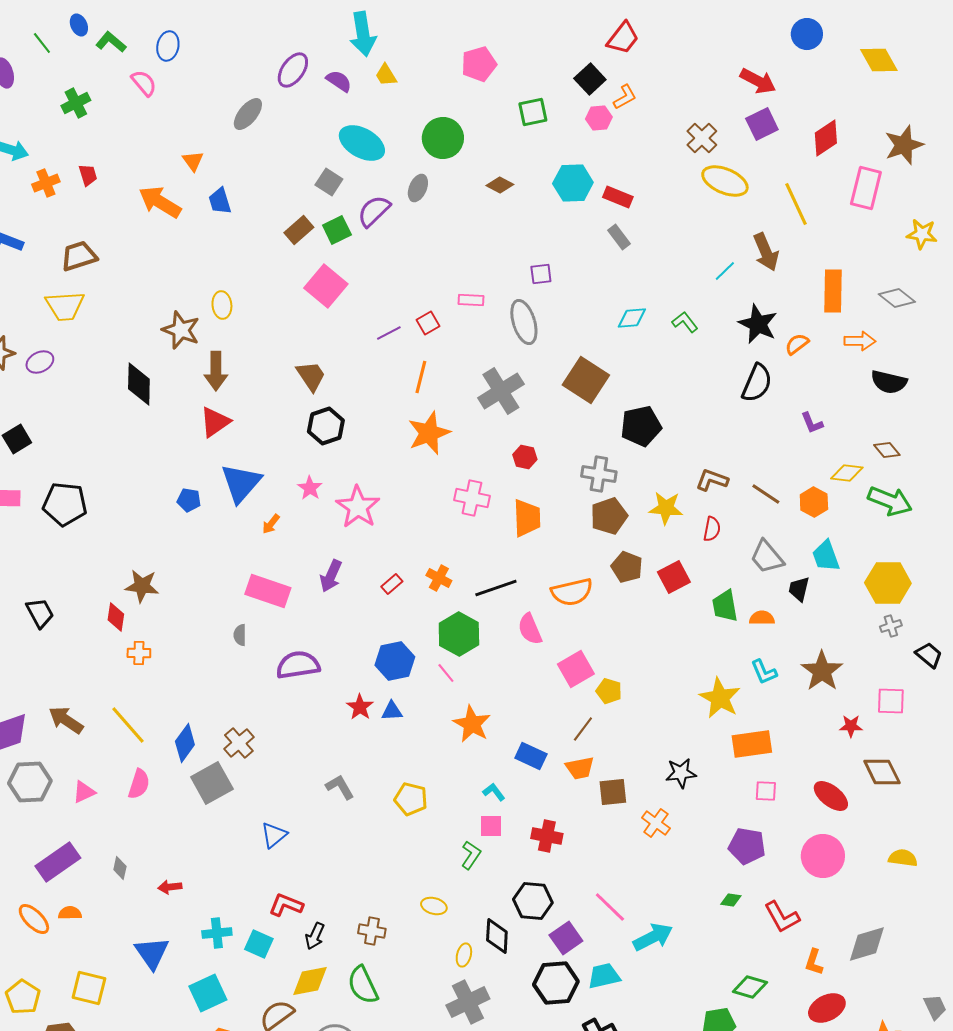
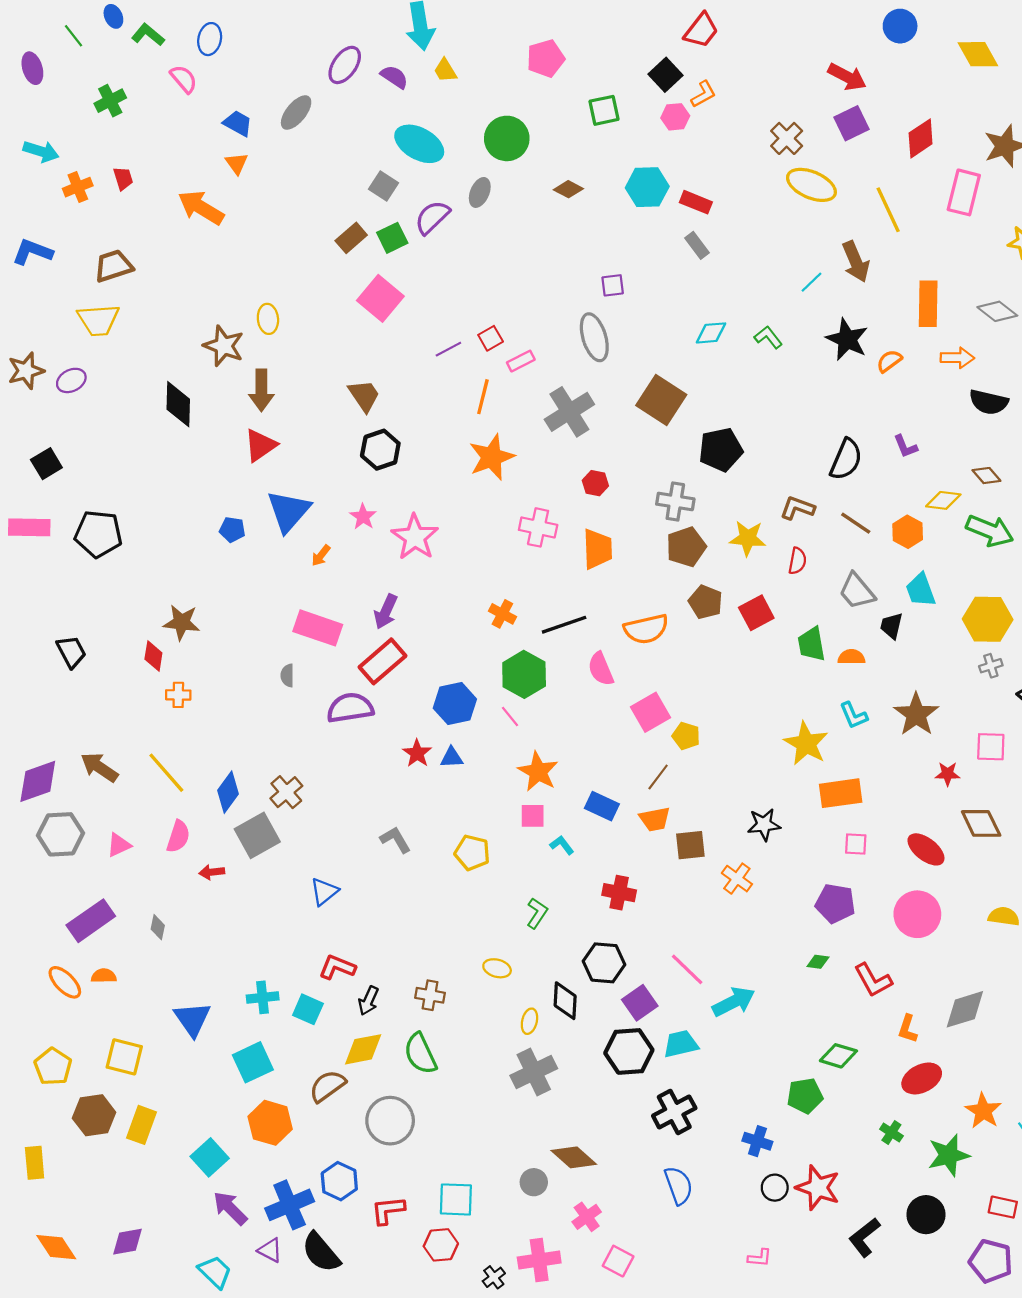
blue trapezoid: (220, 201) -> (238, 123), moved, turned 136
pink rectangle: (471, 300) -> (521, 361), moved, turned -30
black semicircle: (757, 383) -> (846, 459), moved
red rectangle: (392, 584) -> (382, 661), moved, size x2.0
pink square: (491, 826) -> (533, 816), moved
red arrow: (170, 887) -> (212, 872), moved

